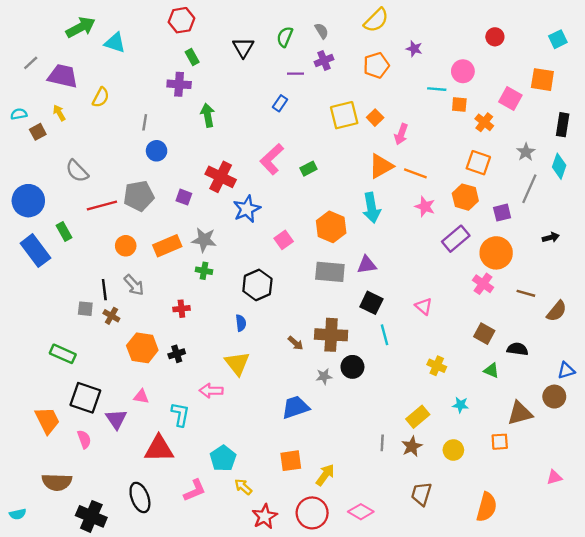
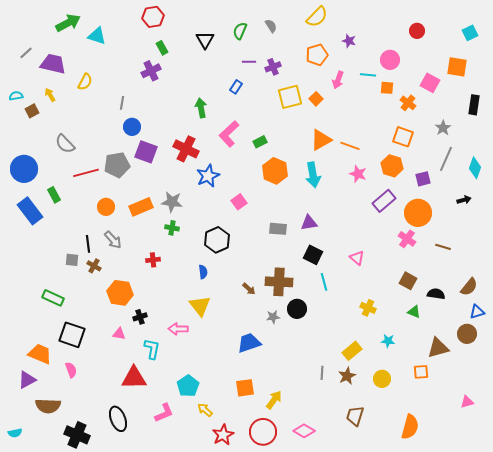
purple cross: (324, 61) -> (273, 67), moved
purple cross: (179, 84) -> (151, 71), turned -30
green arrow: (208, 115) -> (201, 108), moved
pink arrow: (401, 134) -> (338, 80), moved
cyan diamond: (559, 166) -> (475, 168), moved
purple square: (184, 197) -> (146, 152), moved, size x1.6
orange hexagon: (331, 227) -> (275, 171), moved
gray rectangle: (330, 272) -> (278, 229), size x0.7
brown semicircle: (557, 311) -> (469, 287), moved
black cross: (177, 354) -> (140, 317), moved
purple triangle: (116, 419) -> (27, 380), moved, turned 36
orange trapezoid: (47, 420) -> (40, 354), turned -40

